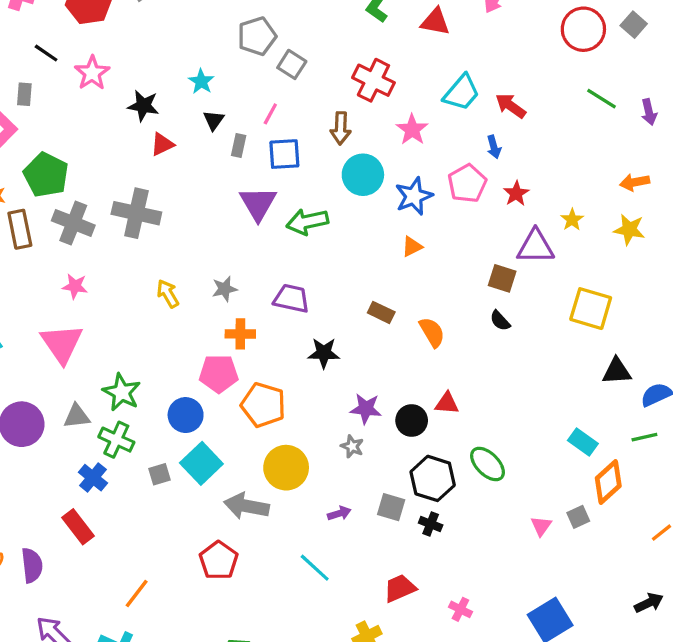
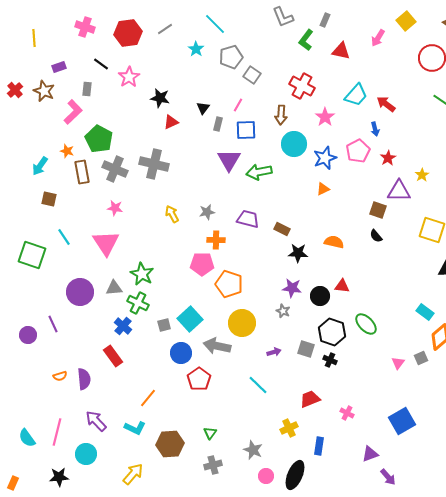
cyan star: (201, 81) -> (196, 49), moved
brown rectangle: (381, 312) -> (282, 229), moved
orange semicircle: (432, 332) -> (334, 242), turned -48
black star: (324, 353) -> (298, 253), moved
blue circle: (186, 415) -> (181, 353), moved

